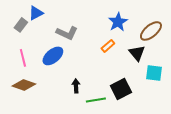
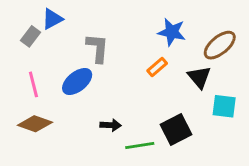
blue star: (118, 22) -> (172, 32), turned -30
gray L-shape: (67, 33) -> (97, 48), turned -110
black arrow: (76, 86) -> (111, 125), turned 96

